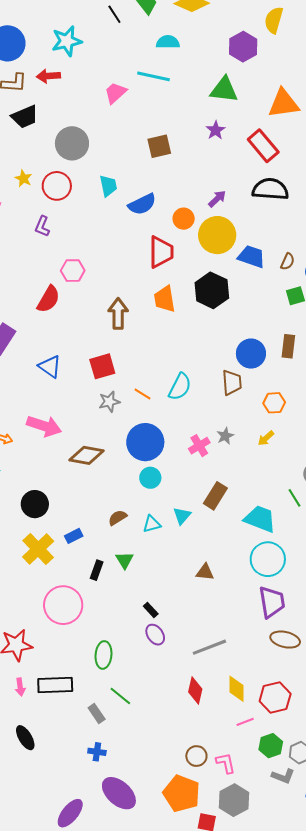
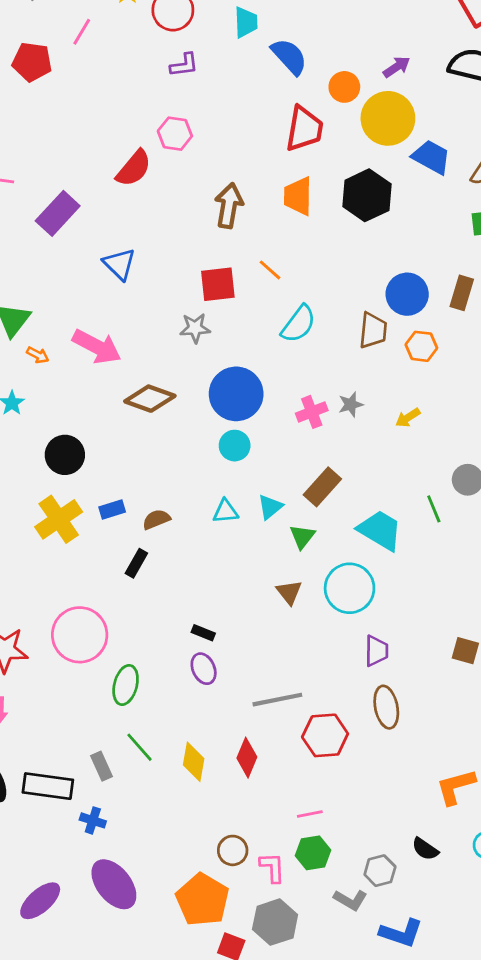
blue semicircle: (142, 204) -> (289, 57), turned -116
purple L-shape: (42, 226) -> (184, 65), moved, turned -130
red square: (102, 366) -> (218, 284), moved
orange line: (143, 394) -> (270, 270), moved
orange hexagon: (274, 403) -> (421, 346), moved
brown semicircle: (118, 518) -> (156, 519), moved
cyan circle: (268, 559) -> (350, 588), moved
green triangle: (125, 560) -> (302, 537), moved
brown triangle: (205, 572) -> (289, 592), turned 36
purple trapezoid: (272, 602) -> (376, 651), size x0.7
pink circle: (63, 605) -> (80, 635), moved
black rectangle: (151, 610) -> (203, 633), turned -35
brown ellipse: (285, 640) -> (386, 707), turned 56
black rectangle: (55, 685) -> (48, 786), moved
yellow diamond: (237, 689) -> (194, 762), moved
red hexagon: (275, 698) -> (325, 735), moved
green hexagon: (271, 746) -> (313, 853), moved

